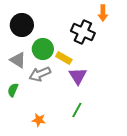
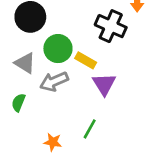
green line: (77, 110) -> (90, 129), moved

